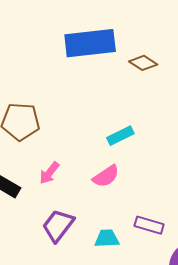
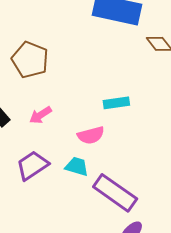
purple rectangle: (149, 225) -> (115, 193), size x1.6
cyan trapezoid: (107, 239) -> (77, 166), moved

